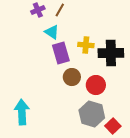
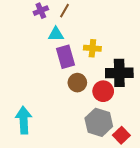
cyan triangle: (52, 32) -> (56, 34), turned -35
black cross: (111, 53) -> (119, 73), moved

